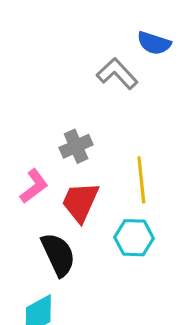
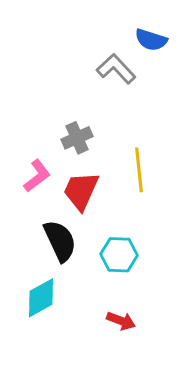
cyan hexagon: (134, 238) -> (119, 255), moved

